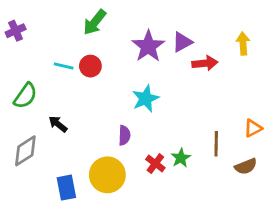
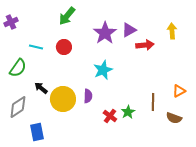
cyan line: (64, 66) -> (36, 47), moved
brown semicircle: (246, 166) -> (174, 118), turned 42
yellow circle: (107, 175) -> (63, 99), moved
blue rectangle: (66, 188) -> (37, 132), moved

